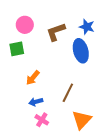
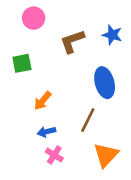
pink circle: (25, 25) -> (34, 18), moved
blue ellipse: (81, 51) -> (105, 83), moved

